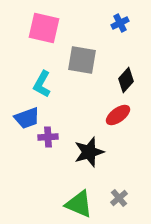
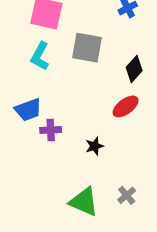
cyan L-shape: (42, 84) -> (40, 56), moved
black star: (89, 152) -> (95, 146), size x0.6

